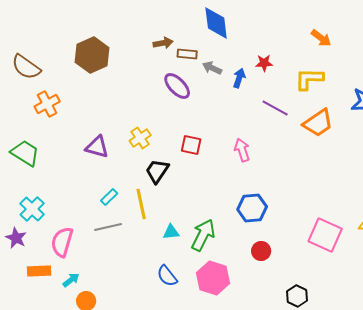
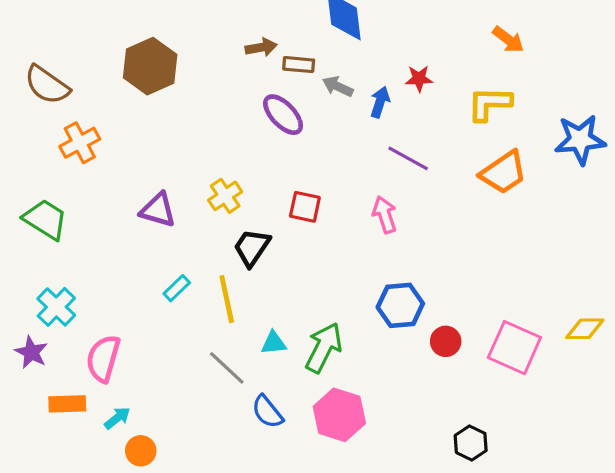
purple line: (275, 108) -> (408, 158), moved
gray line: (108, 227) -> (227, 368), moved, turned 56
red circle: (261, 251) -> (446, 341), moved

